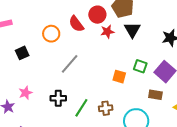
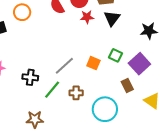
orange circle: (51, 34) -> (22, 12), moved
gray line: (70, 64) -> (64, 66), moved
brown rectangle: (155, 95) -> (127, 86), turned 48

